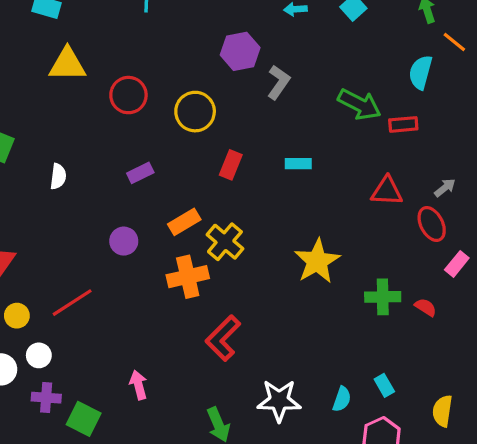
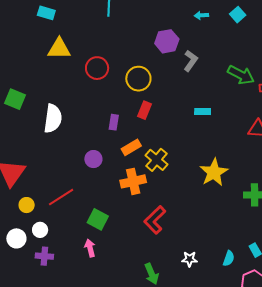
red rectangle: (231, 165) -> (145, 110), moved
purple rectangle: (140, 173) -> (114, 122), moved, turned -56
white semicircle: (58, 176) -> (53, 118), size x1.8
pink arrow: (138, 385) -> (90, 248), moved
white star: (279, 401) -> (190, 259), size x0.6
green square: (84, 419) -> (98, 219), moved

